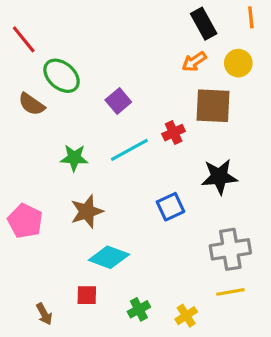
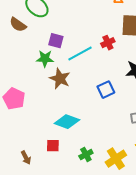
purple square: (118, 101) -> (56, 41), moved, turned -35
brown star: (87, 211) -> (60, 79), moved, turned -30
yellow cross: (186, 316) -> (116, 159), size x1.5

